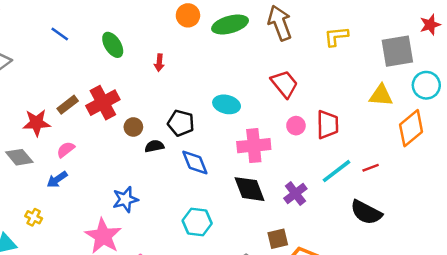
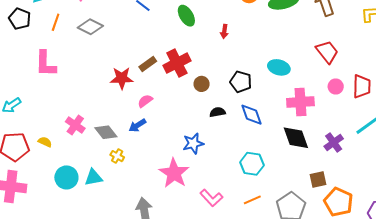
black semicircle: (154, 146) -> (218, 112), moved
gray diamond: (19, 157) -> (106, 132), moved

